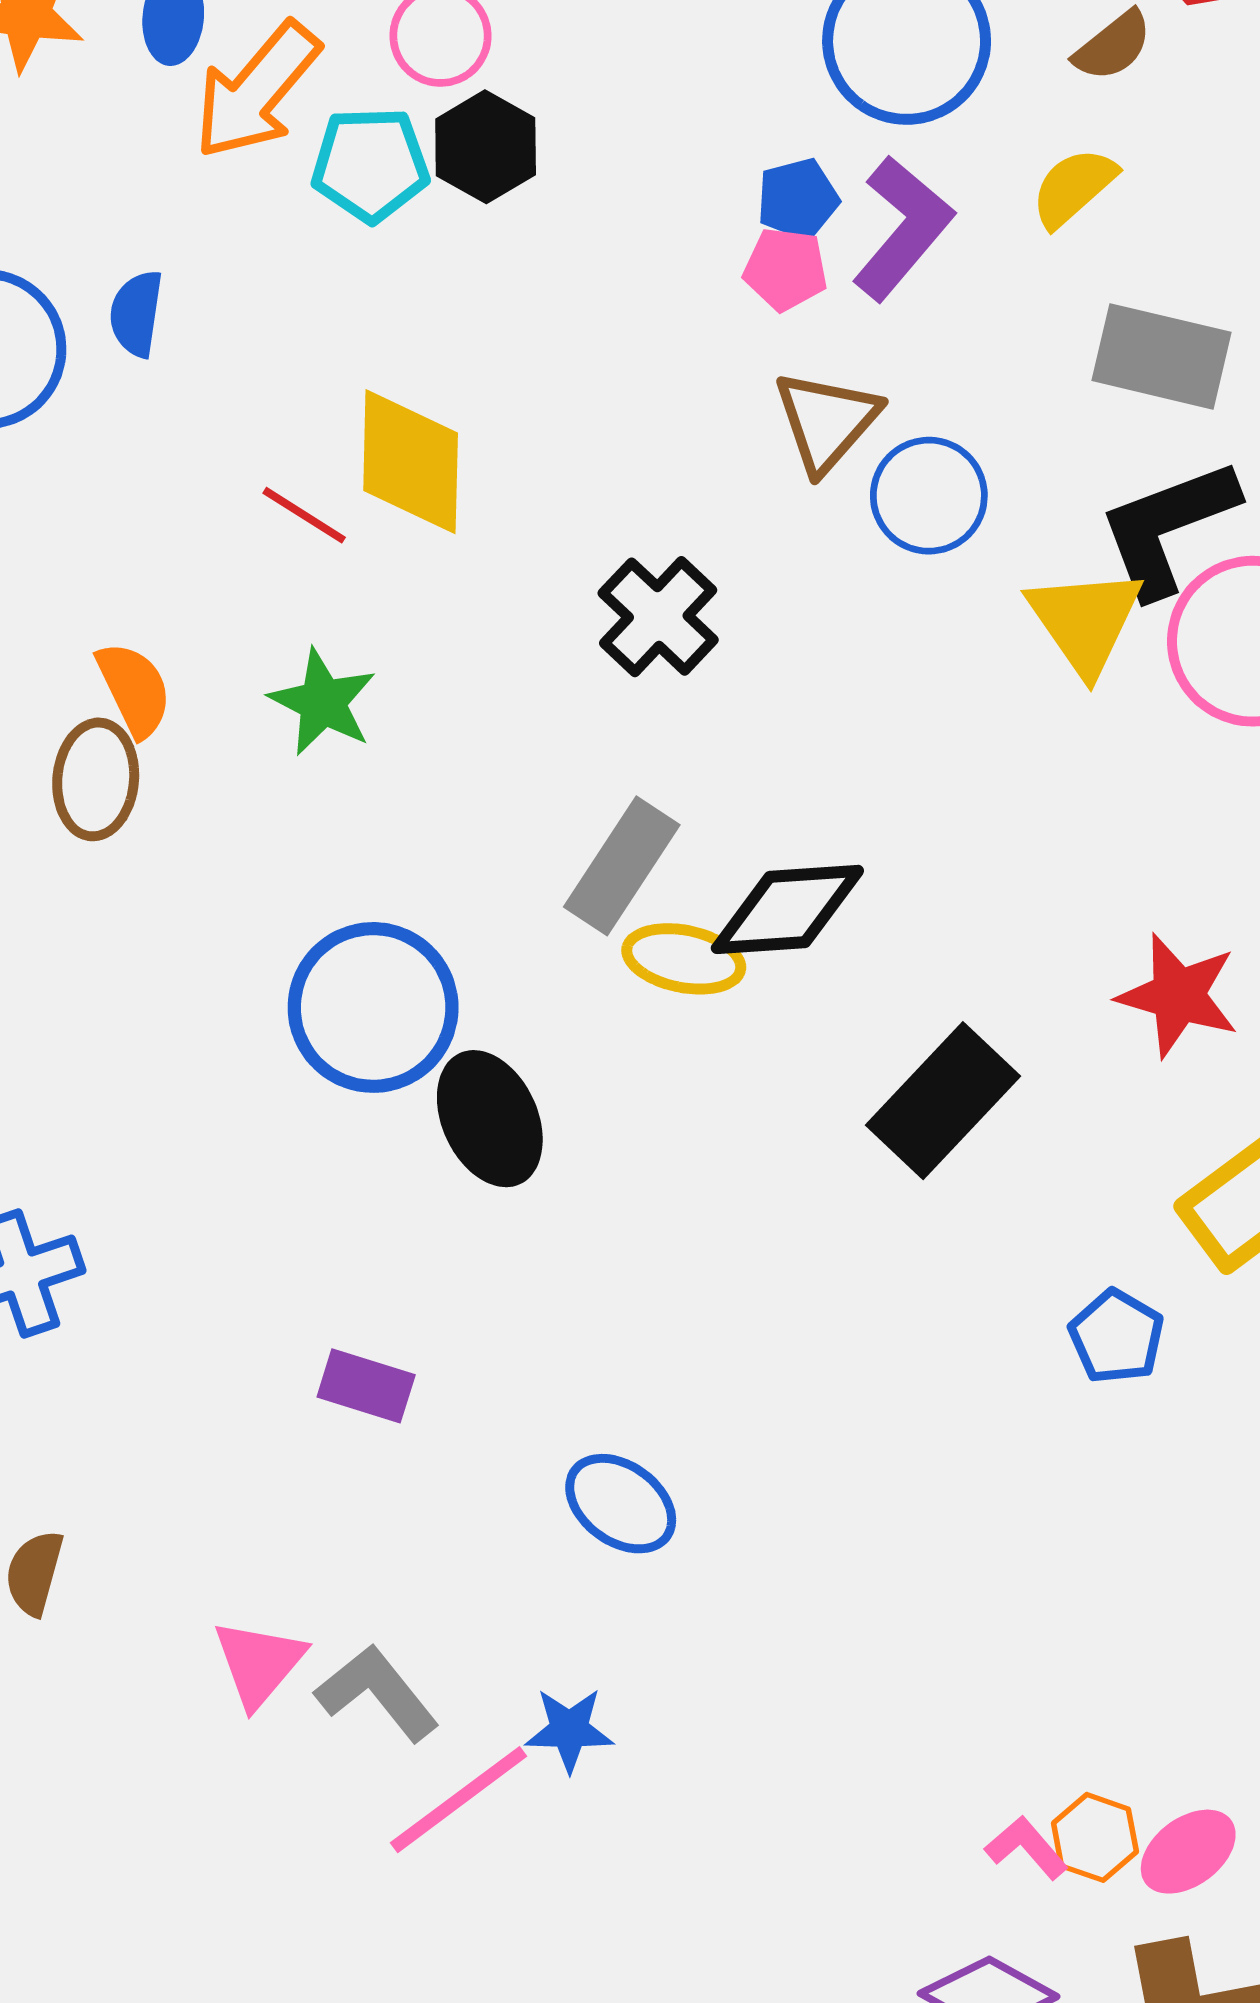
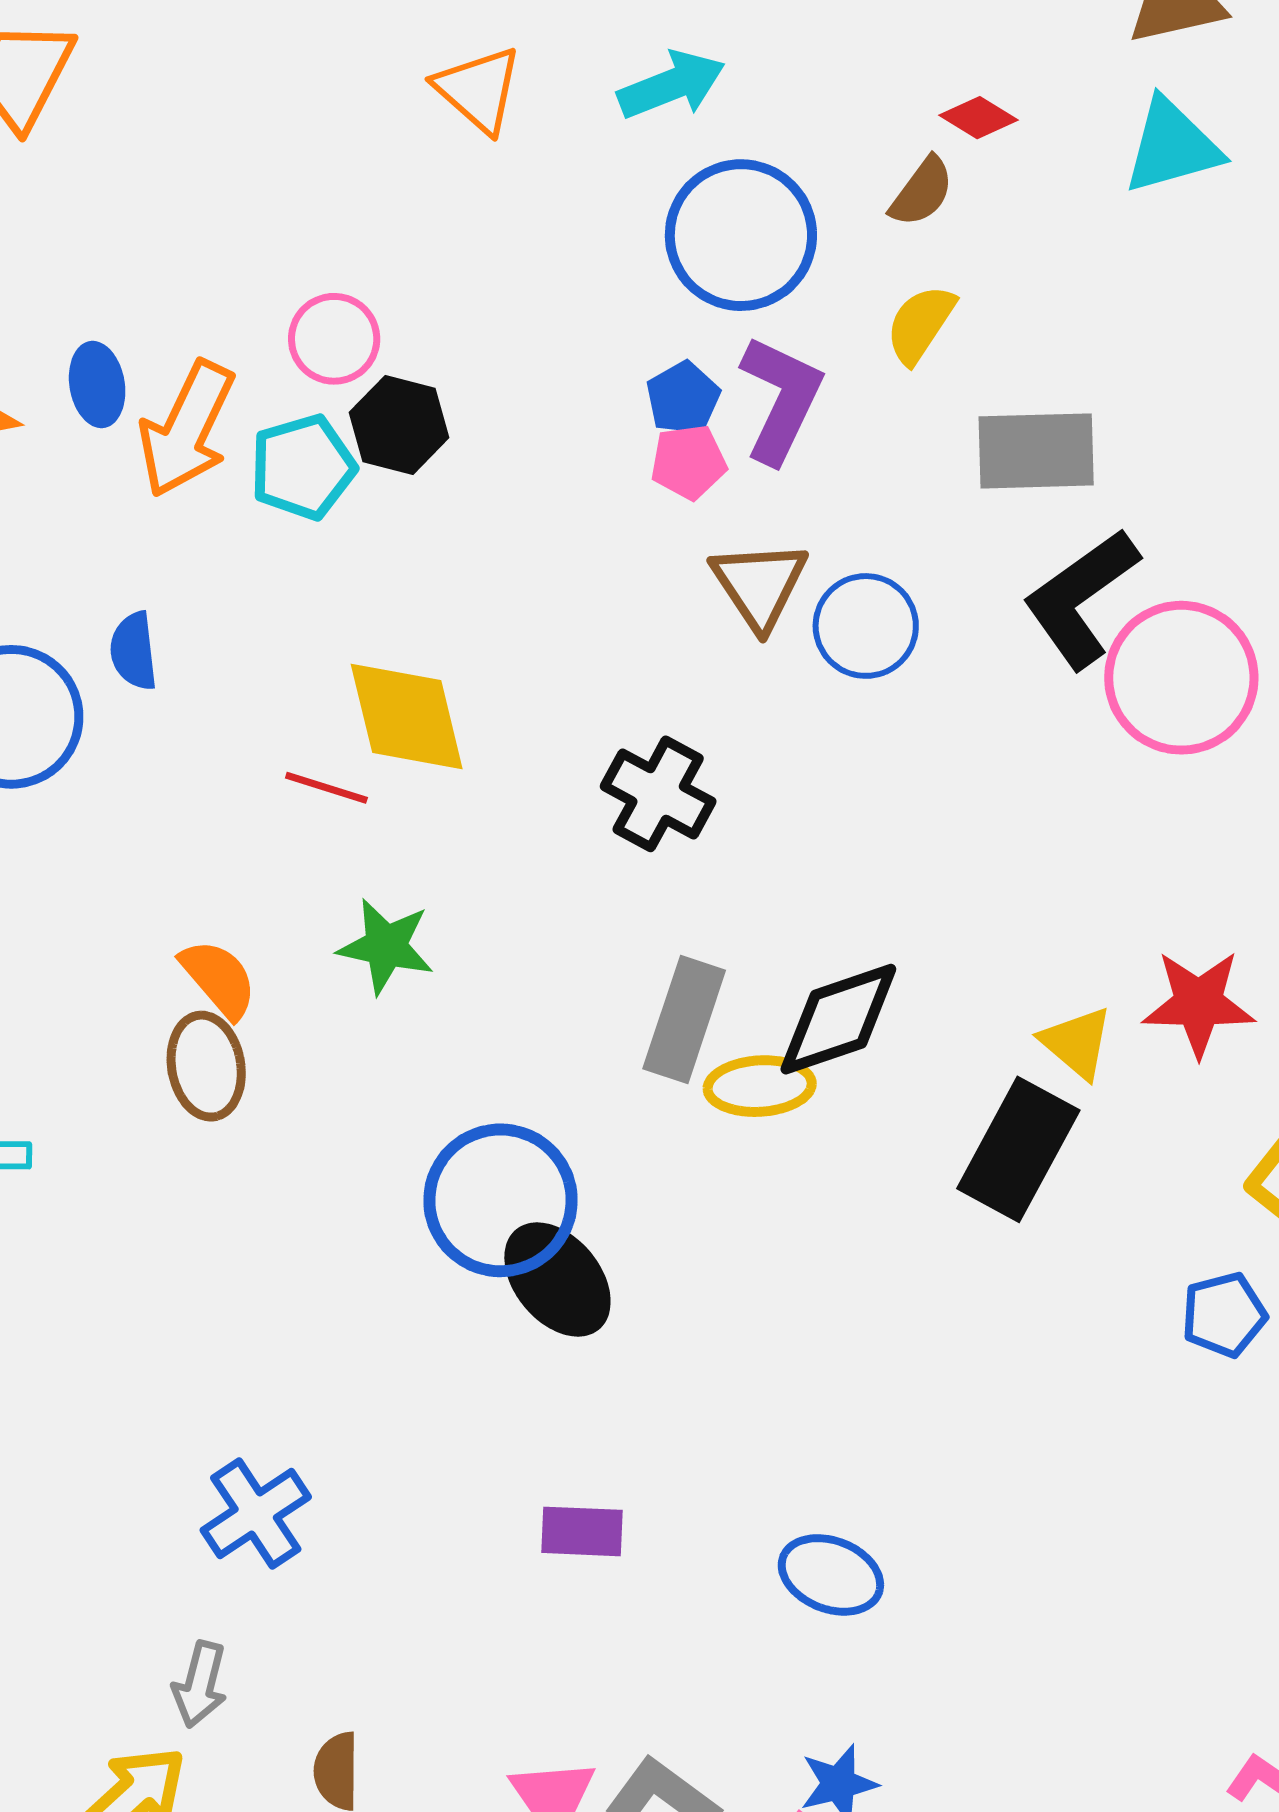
yellow triangle: (1085, 621) -> (1077, 1043), moved, size x0.7
black ellipse: (490, 1119) -> (557, 1280), moved
blue pentagon: (1117, 1337) -> (1224, 1315), turned -30

